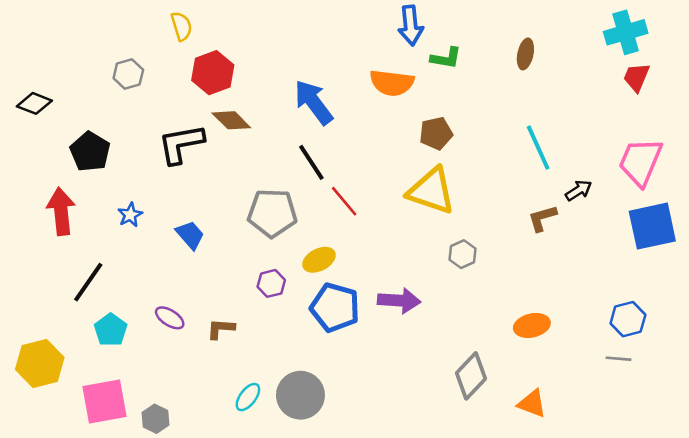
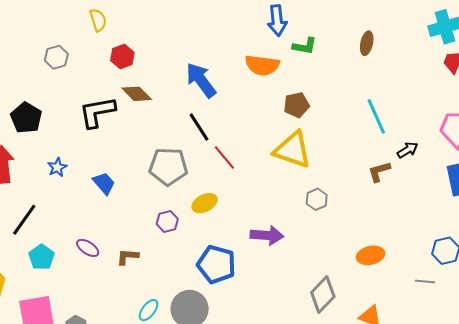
red hexagon: (213, 73) -> (122, 57), size x0.7
blue pentagon: (335, 307) -> (216, 264), moved
gray line: (618, 359) -> (425, 281), moved

